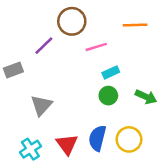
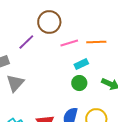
orange line: (135, 25) -> (96, 42), moved
gray triangle: (41, 105) -> (15, 83), moved

